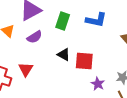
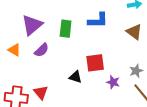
black triangle: (64, 55) -> (75, 77), moved
red triangle: (26, 69) -> (41, 92), moved

